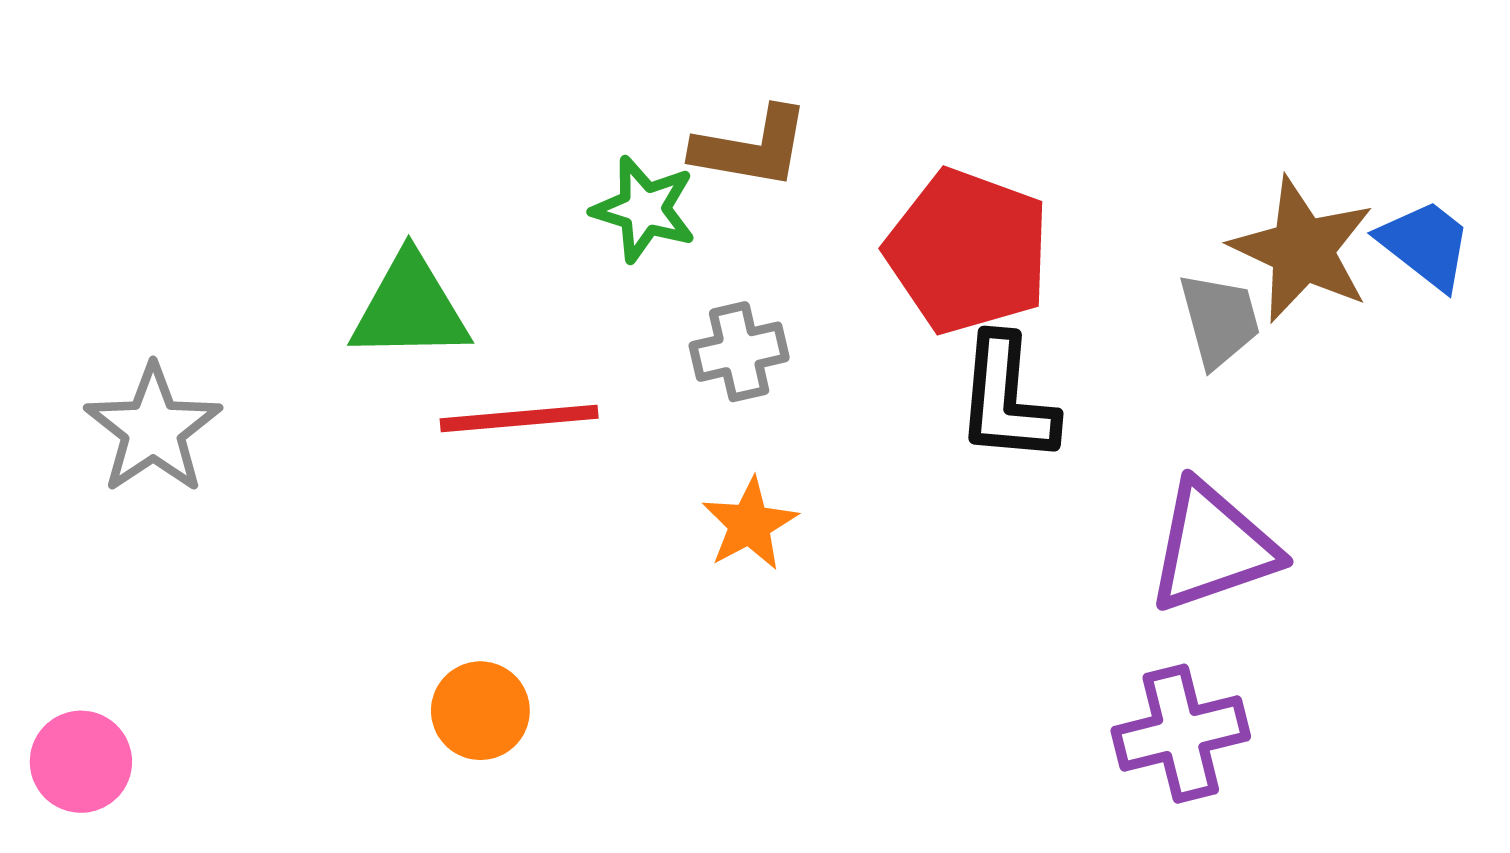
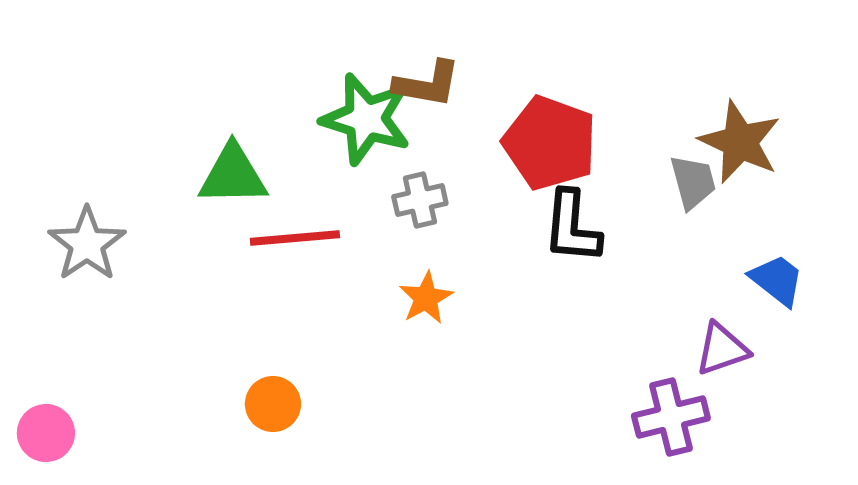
green star: (644, 209) -> (366, 119), size x1.5
blue trapezoid: (1425, 244) -> (777, 280), moved
purple triangle: (1212, 547) -> (722, 349), moved, size x0.7

